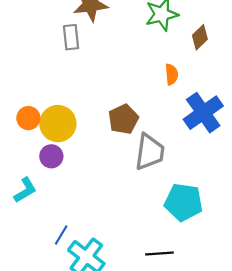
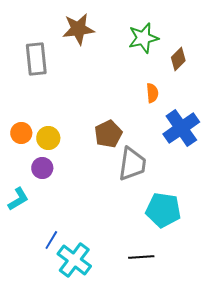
gray rectangle: (71, 37) -> (36, 59), moved, size x1.4
yellow circle: (58, 124) -> (48, 138), size x0.7

